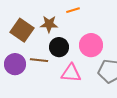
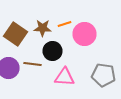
orange line: (73, 10) -> (64, 24), moved
pink circle: (91, 45) -> (84, 34), moved

